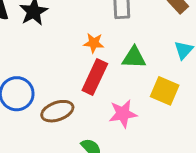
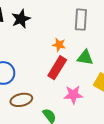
brown ellipse: (57, 111) -> (21, 100), moved

